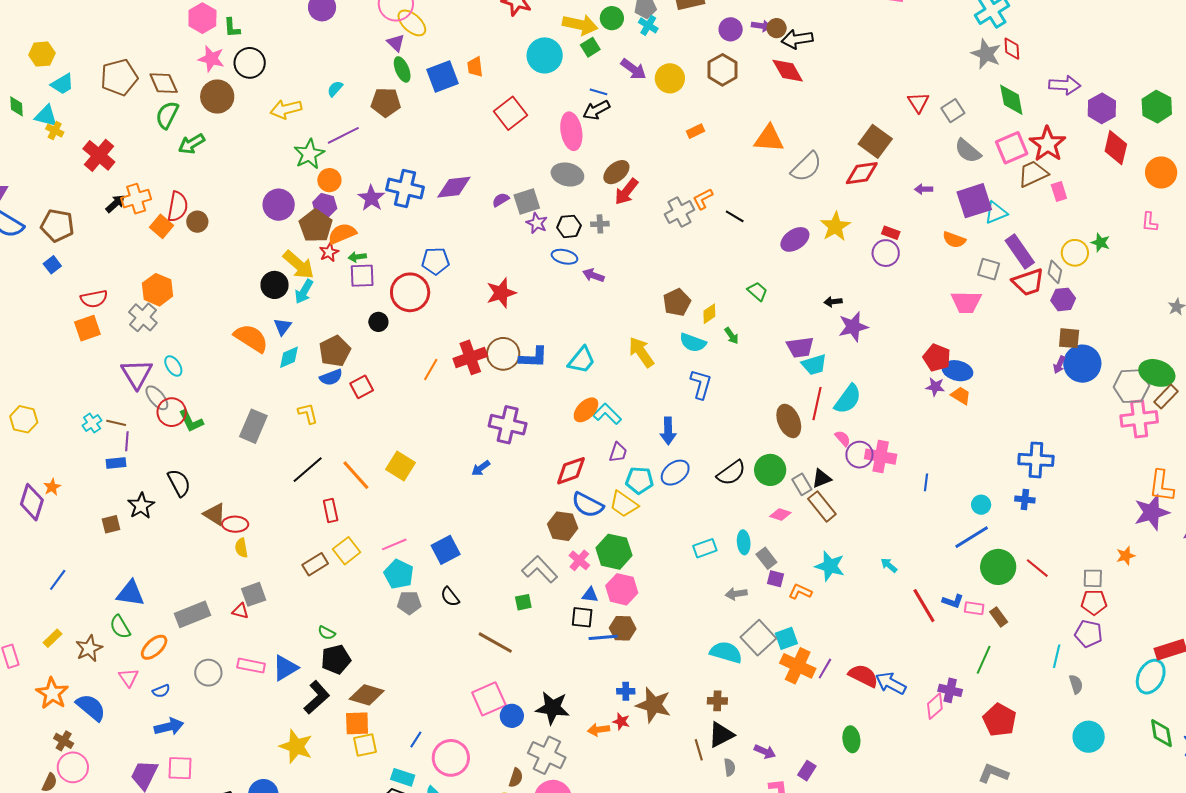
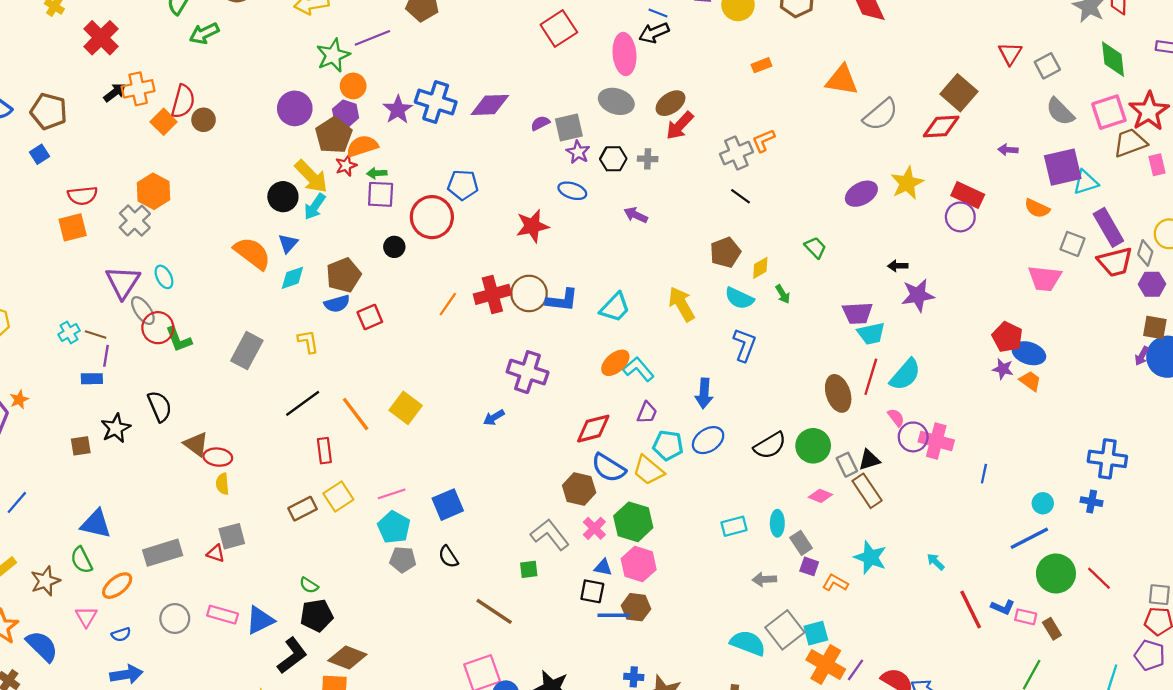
black line: (735, 216) -> (741, 196), moved
red rectangle: (891, 233) -> (968, 195), size x1.6
blue ellipse: (564, 257) -> (572, 191), moved

